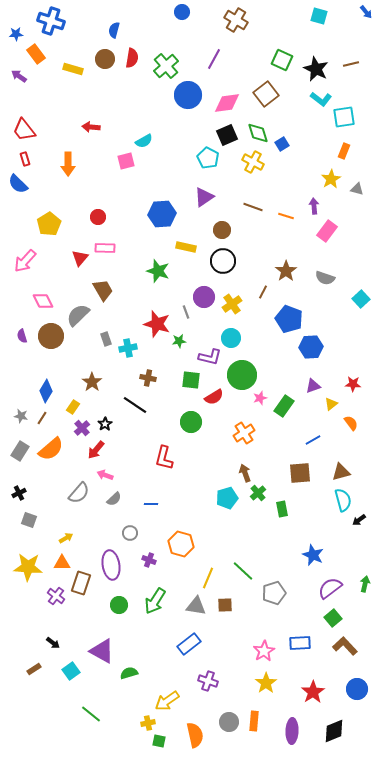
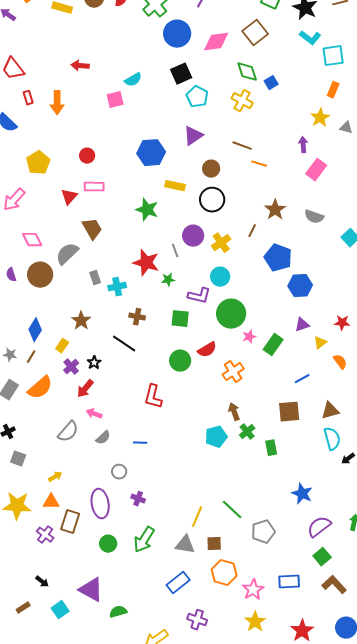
black square: (227, 135) -> (181, 74), moved
red rectangle: (25, 159) -> (28, 98), moved
orange line: (286, 216) -> (259, 164), moved
red semicircle: (214, 397) -> (207, 350), moved
orange hexagon: (181, 544) -> (224, 573), moved

